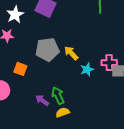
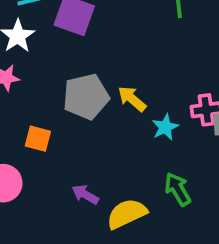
green arrow: (58, 96) -> (178, 189), moved
yellow semicircle: (63, 112) -> (127, 214), size x1.5

